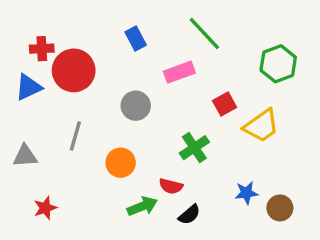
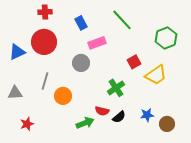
red cross: (42, 49) -> (45, 12), moved
pink rectangle: (179, 72) -> (97, 43), moved
orange circle: (121, 163) -> (63, 96), moved
black semicircle: (189, 215) -> (119, 117), moved

